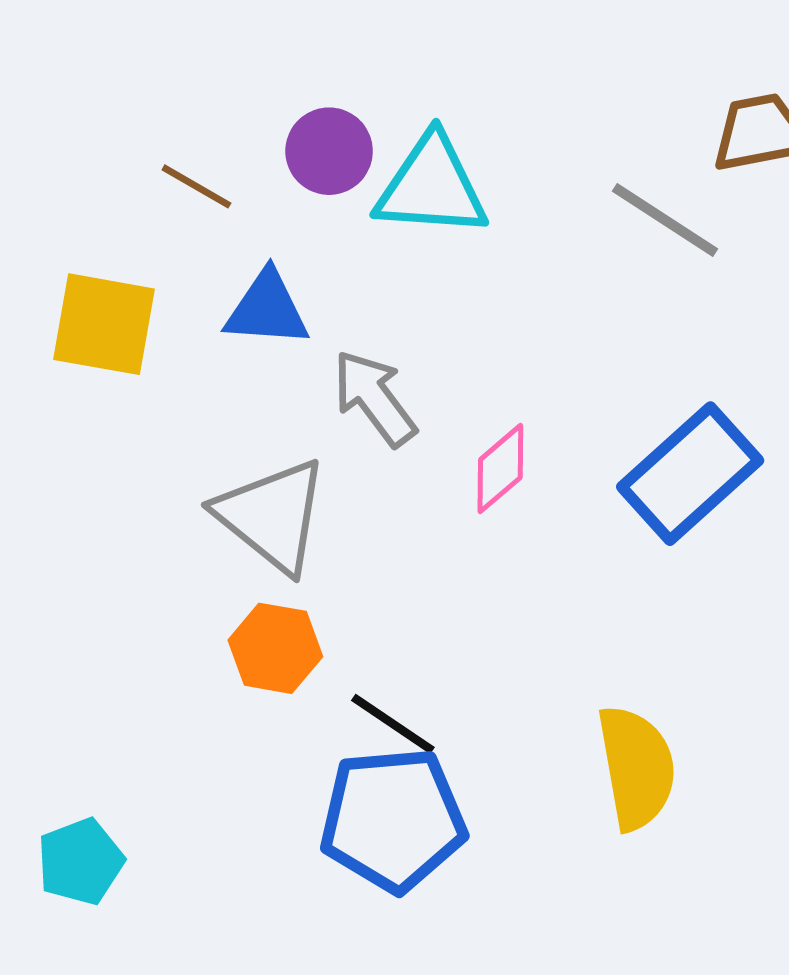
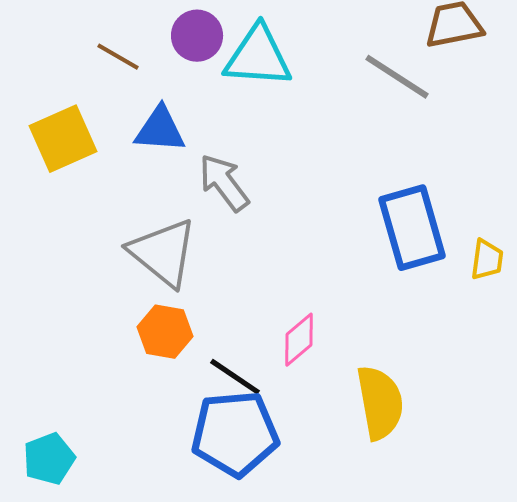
yellow square: (104, 324) -> (63, 139), turned -34
pink diamond: (500, 469) -> (299, 340), moved
blue rectangle: (690, 474) -> (412, 228), turned -64

